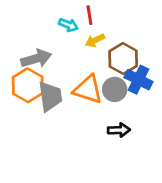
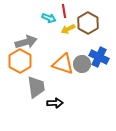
brown hexagon: (123, 59) -> (88, 23), moved
gray trapezoid: (50, 96) -> (36, 87), moved
black arrow: (119, 130) -> (55, 103), moved

